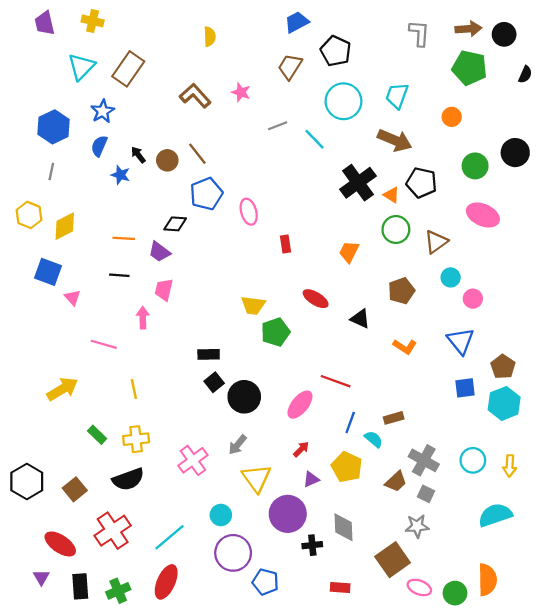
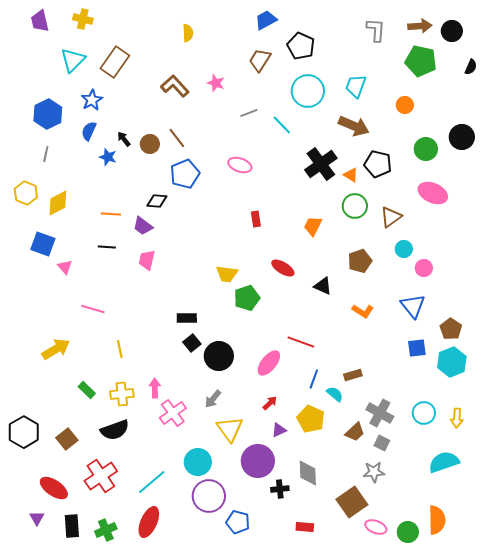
pink ellipse: (249, 212) -> (240, 165), moved, turned -55
pink arrow: (143, 318) -> (155, 388), moved
cyan circle: (221, 515) -> (198, 462), size x1.4

